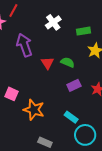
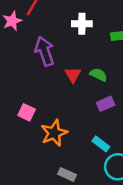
white cross: (53, 22) -> (82, 24), turned 35
orange star: (34, 110) -> (54, 133), turned 30

